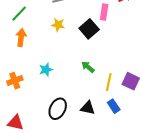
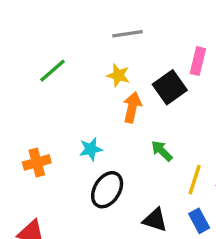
green line: (19, 14) -> (53, 71), moved
orange arrow: (21, 38) -> (132, 107), moved
black ellipse: (58, 109) -> (107, 190), moved

